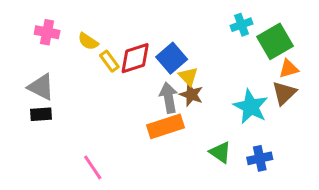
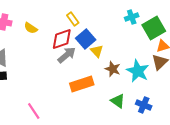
yellow rectangle: (109, 61) -> (73, 19), moved
brown star: (191, 95) -> (113, 69), moved
gray arrow: (169, 98) -> (67, 55), moved, turned 60
blue cross: (260, 158) -> (144, 105), turned 35

